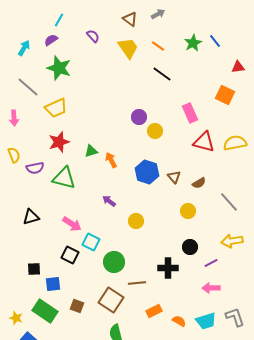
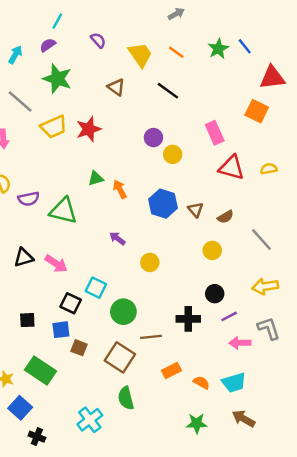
brown triangle: (130, 19) -> (116, 87), moved
red triangle: (238, 67) -> (272, 77), size x1.6
black line: (162, 74) -> (168, 91), moved
red star: (59, 142) -> (89, 129), moved
yellow semicircle: (235, 143) -> (269, 169), size x0.6
pink arrow: (72, 224) -> (56, 264), moved
purple line: (211, 263) -> (229, 316), moved
blue square: (53, 284) -> (61, 330), moved
brown square: (77, 306) -> (79, 348), moved
gray L-shape: (235, 317) -> (269, 328), moved

